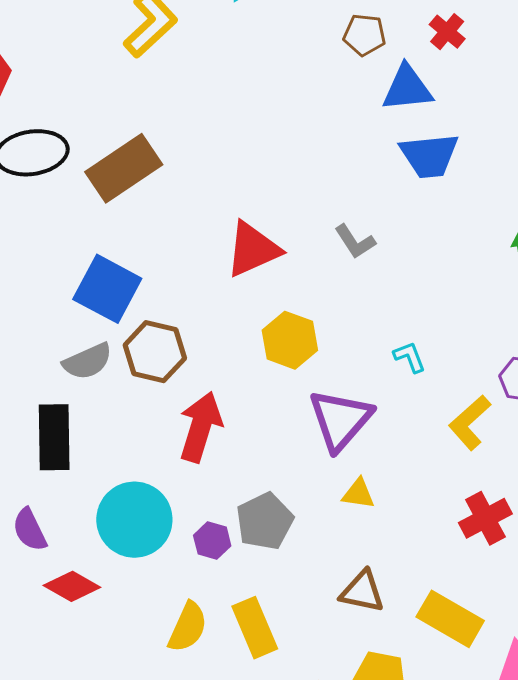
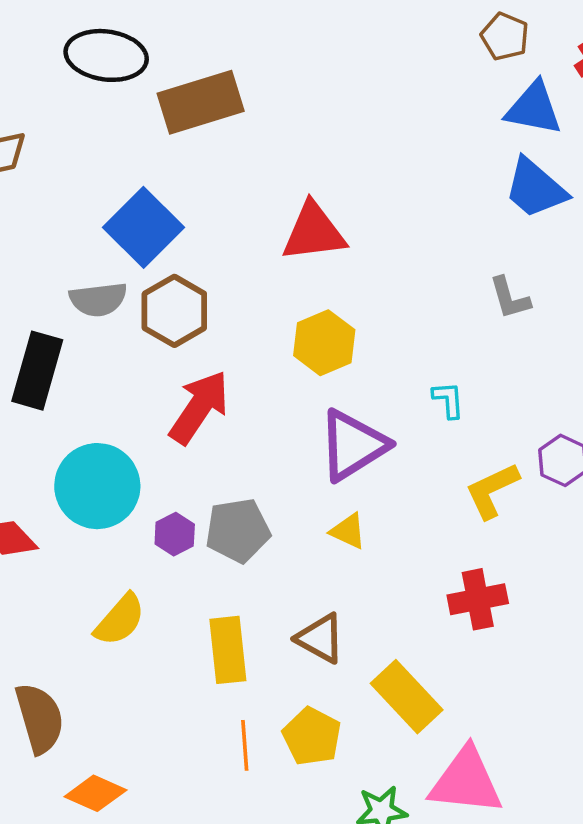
blue trapezoid: (429, 156) -> (535, 188), turned 30
gray L-shape: (355, 242) -> (510, 298), moved
yellow rectangle: (255, 628) -> (228, 650), moved

